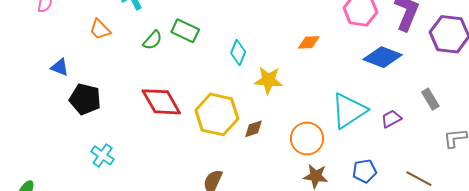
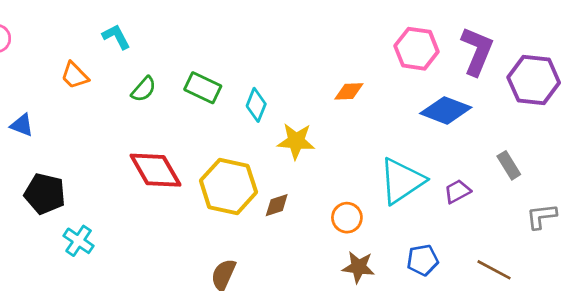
green rectangle: (185, 31) -> (203, 88), moved
black pentagon: (85, 99) -> (45, 194), moved
orange circle: (307, 138) -> (347, 218), size x0.7

